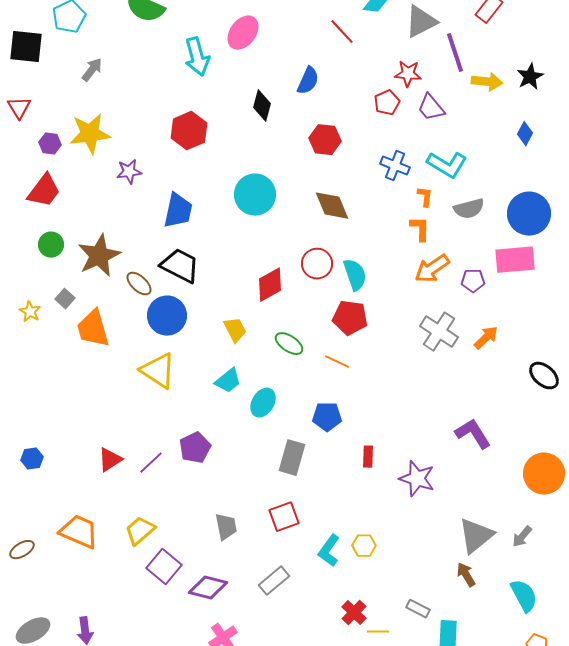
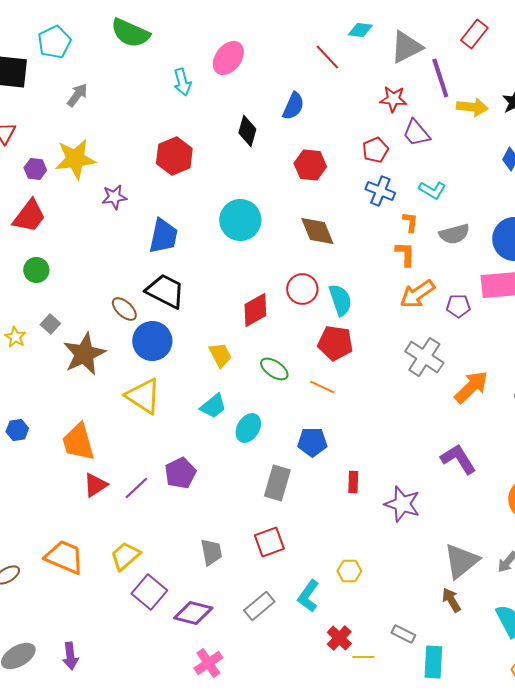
cyan arrow: (197, 57) -> (182, 82), size x0.7
red pentagon: (387, 103) -> (375, 150), moved
cyan L-shape: (447, 165) -> (432, 190), size x0.7
brown star: (99, 256) -> (84, 354), moved
orange trapezoid: (93, 329) -> (78, 442), moved
orange arrow: (486, 338) -> (471, 387), moved, size x1.4
blue hexagon: (32, 459) -> (17, 430), moved
cyan L-shape: (329, 551) -> (308, 596), moved

